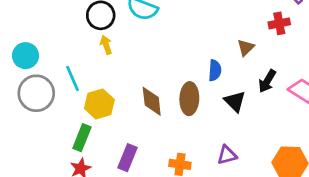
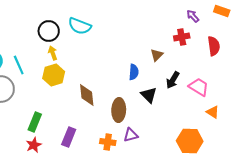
cyan line: (73, 78) -> (19, 65), moved
brown ellipse: (189, 99) -> (119, 110), moved
yellow hexagon: (99, 104) -> (54, 75), moved
purple triangle: (227, 155) -> (131, 135), moved

